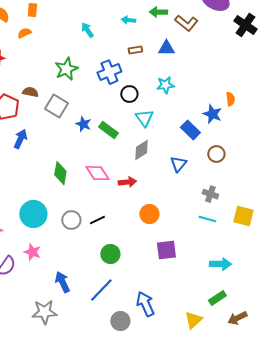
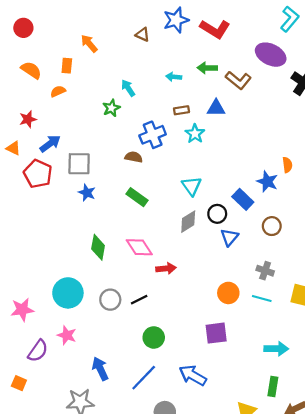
green star: (66, 69) -> (111, 108), moved, size x0.7
cyan star: (165, 85) -> (195, 134), moved, turned -30
brown semicircle: (30, 92) -> (134, 157), moved
black circle: (129, 94) -> (217, 214), moved
gray square: (56, 106) -> (79, 164), moved, turned -30
blue star: (83, 124) -> (87, 193), moved
green rectangle: (108, 130) -> (137, 197), moved
blue arrow: (20, 139) -> (50, 144), moved, turned 30
red arrow: (127, 182) -> (166, 268), moved
orange circle: (149, 214) -> (228, 293), moved
green rectangle: (217, 298) -> (273, 386), turned -48
blue arrow: (145, 304) -> (193, 375), moved, turned -35

